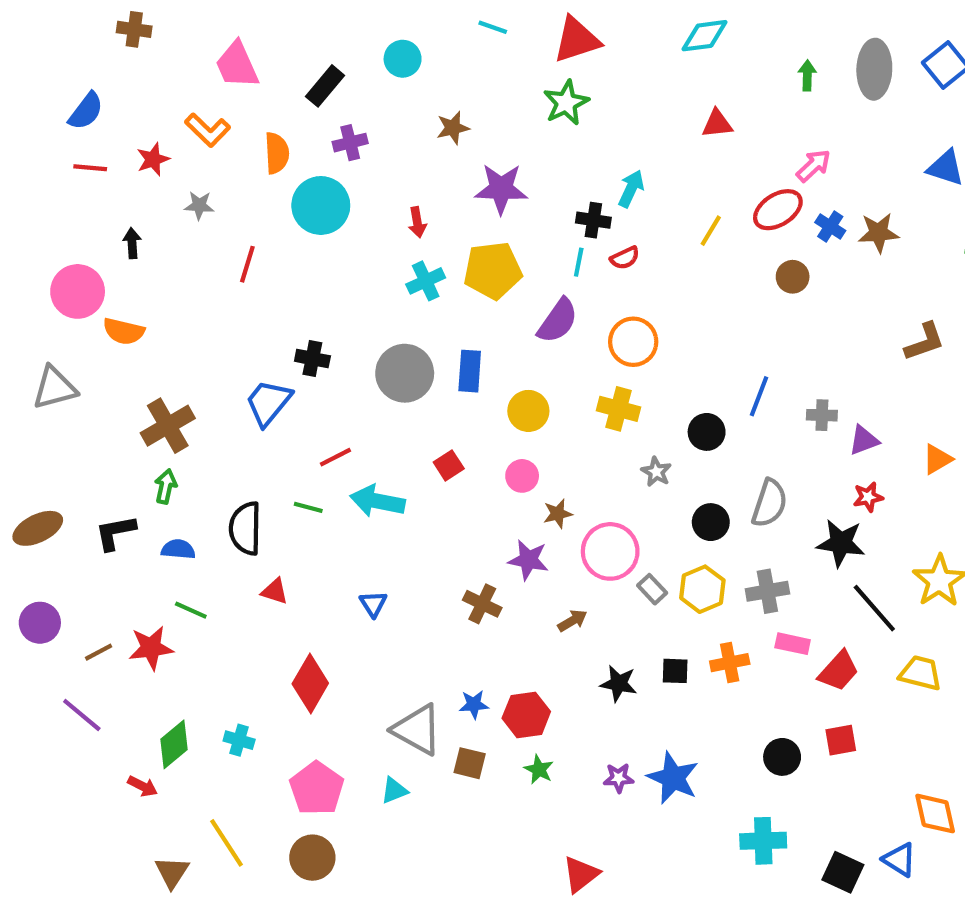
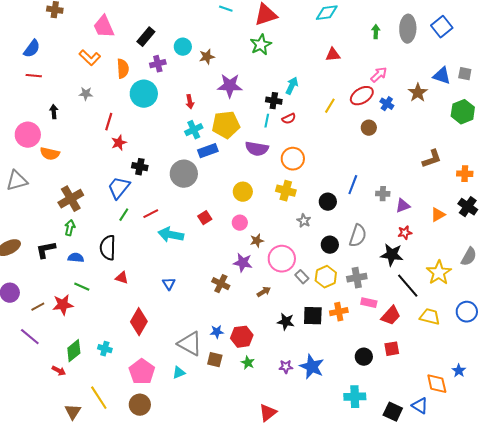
cyan circle: (403, 59) -> (183, 47), moved
red star: (153, 159) -> (119, 143), moved
brown star: (879, 233) -> (418, 93), moved, turned -30
purple semicircle: (558, 321) -> (257, 149), turned 65
blue rectangle: (470, 371) -> (208, 151), moved, turned 66
green line: (308, 507) -> (124, 215), moved, turned -72
black square: (675, 671) -> (313, 316), size x1.5

